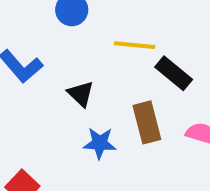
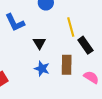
yellow line: (135, 45) -> (71, 27), turned 54

